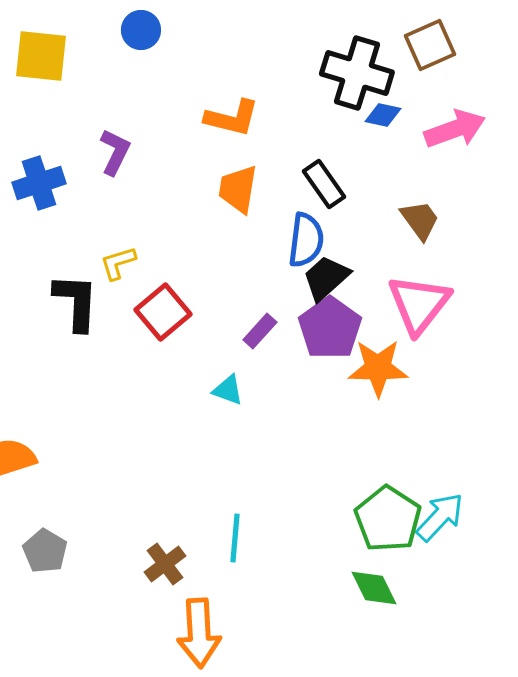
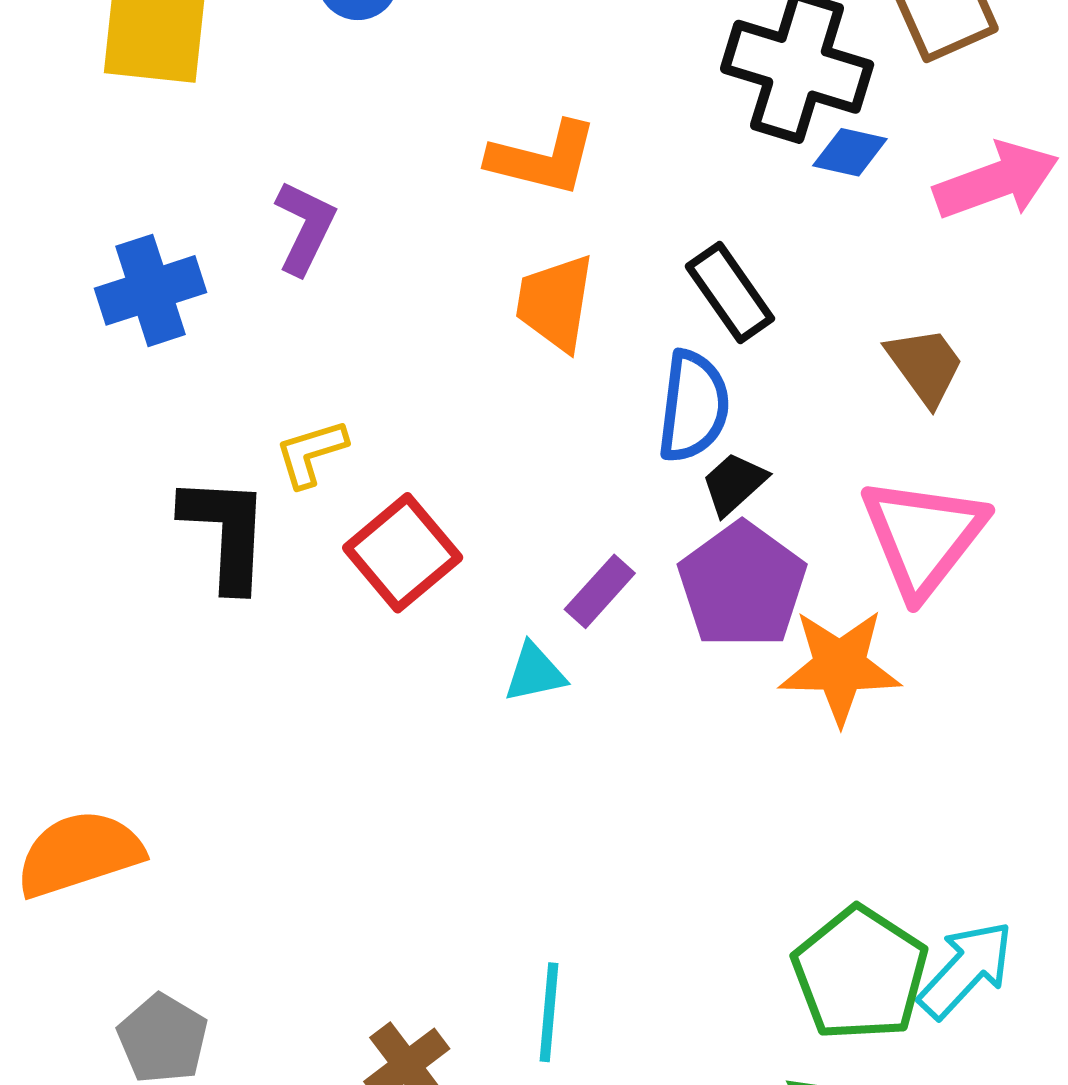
black trapezoid: (326, 278) -> (734, 484), size x0.7
cyan triangle: (228, 390) -> (535, 673), moved, turned -32

